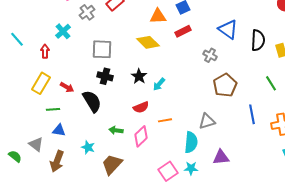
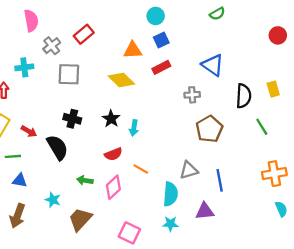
cyan cross: (63, 31) -> (24, 67), turned 35
black semicircle: (258, 40) -> (244, 96), moved
gray square: (102, 49) -> (69, 74), moved
gray cross: (210, 55) -> (192, 95), turned -32
cyan arrow: (159, 84) -> (134, 128), turned -32
blue line: (252, 114) -> (220, 180), moved
orange line: (165, 120) -> (141, 169), turned 40
pink square: (168, 171) -> (129, 233), moved, turned -30

